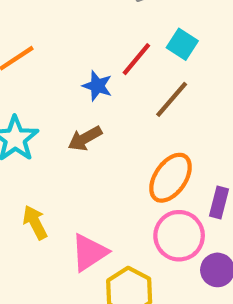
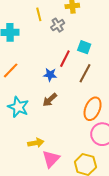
yellow arrow: (35, 222) -> (36, 143), turned 119
pink triangle: (89, 253) -> (51, 159), moved

